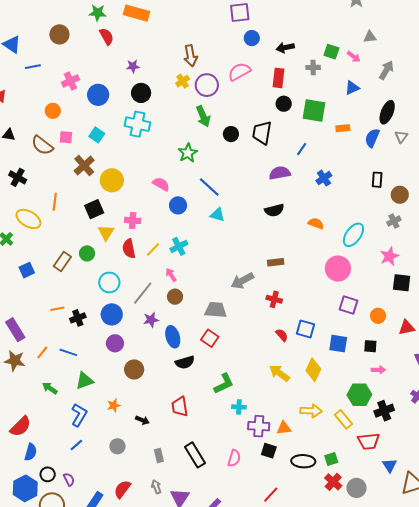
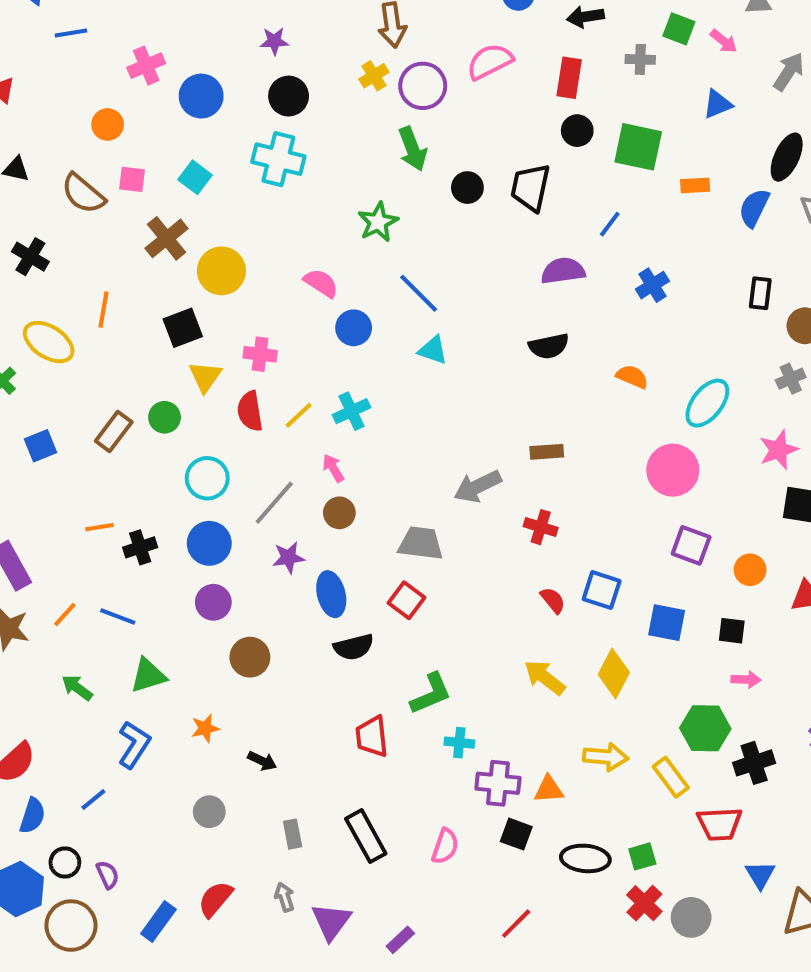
red trapezoid: (180, 407) -> (372, 736), moved
blue line: (76, 445) -> (93, 799), moved

